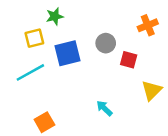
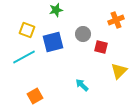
green star: (55, 16) -> (56, 10), moved
yellow square: (34, 38) -> (27, 30), turned 35

